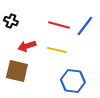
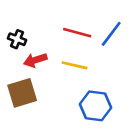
black cross: (11, 21) -> (17, 39), moved
brown square: (17, 71) -> (22, 93), turned -30

